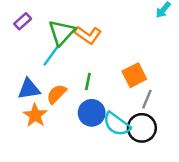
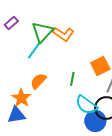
green line: (88, 81) -> (72, 79), moved
blue triangle: (29, 89) -> (16, 115), moved
blue circle: (92, 113) -> (95, 121), moved

